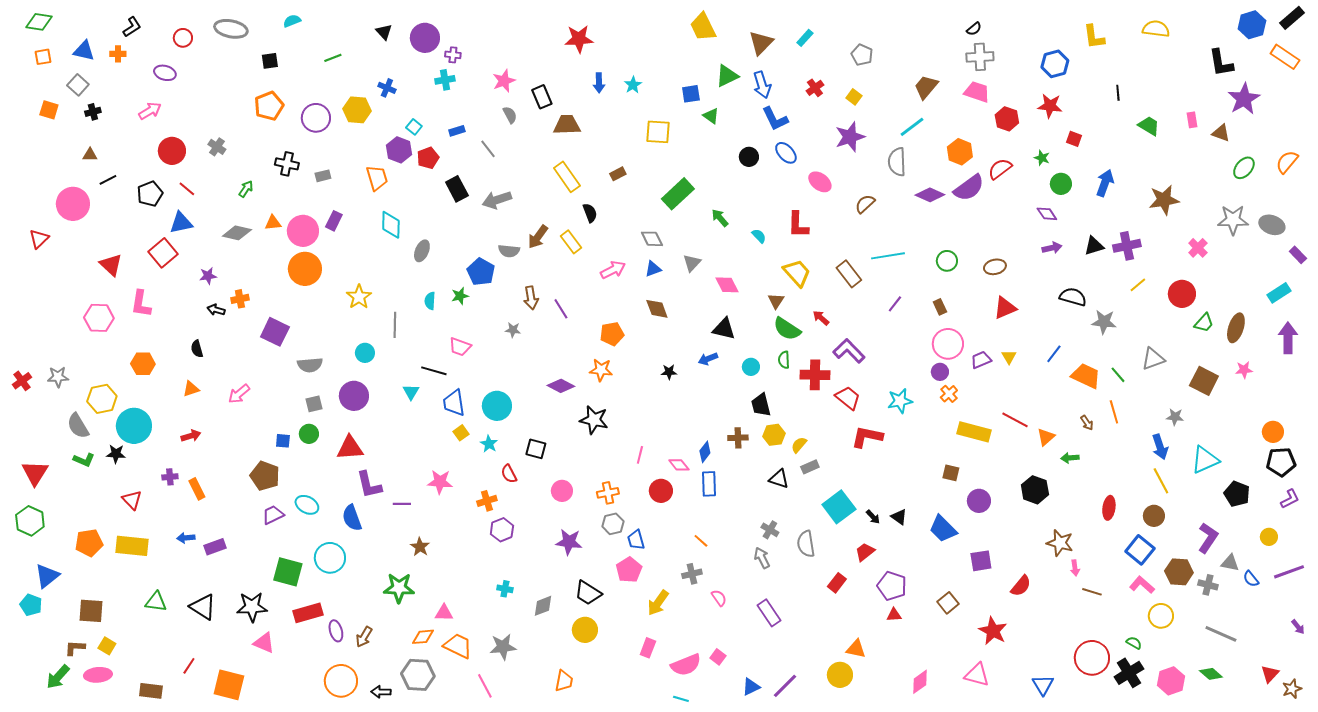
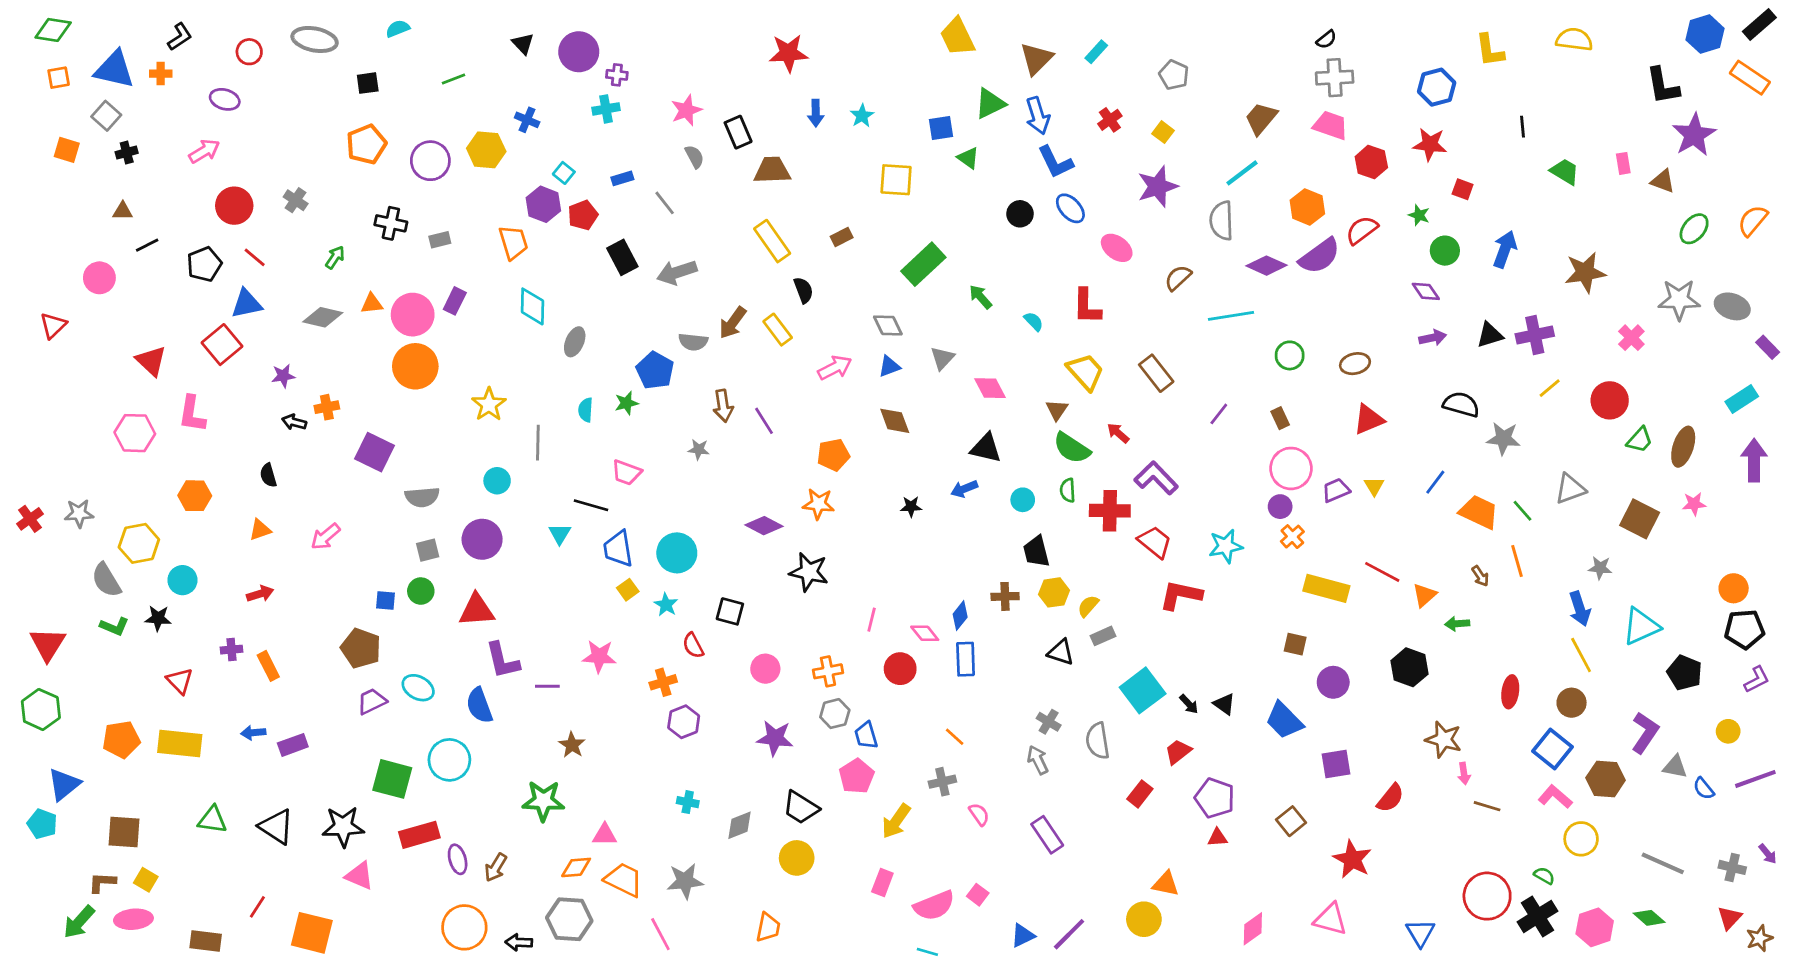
blue triangle: (84, 51) -> (114, 69), size x1.4
pink circle: (73, 204) -> (99, 278), size x0.7
cyan line: (888, 256) -> (1231, 316), moved
cyan circle: (134, 426) -> (182, 580), size x0.6
gray cross: (1208, 585) -> (1732, 867), moved

